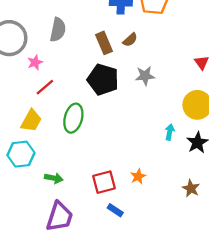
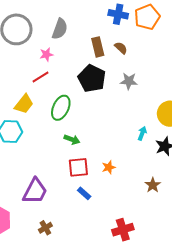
brown semicircle: (130, 40) -> (121, 48), turned -104
pink star: (35, 62) -> (46, 54), moved
green arrow: (54, 178) -> (72, 139), moved

